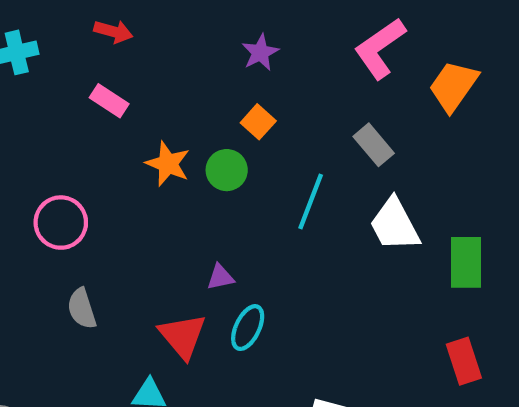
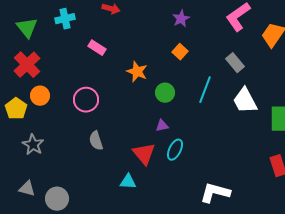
pink rectangle: (109, 101) -> (97, 48), moved
green circle: (227, 170) -> (165, 93), moved

